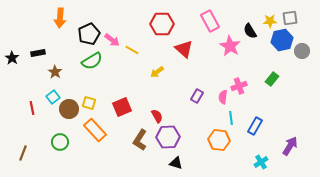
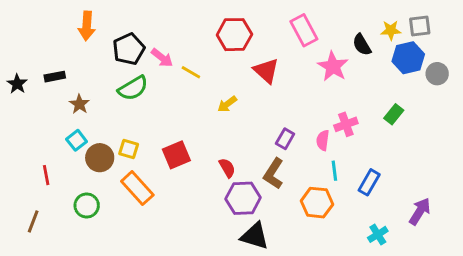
red line: (32, 108) -> (46, 175), moved
brown L-shape: (140, 140) -> (274, 174), moved
black triangle: (176, 163) -> (255, 236), size x1.5

